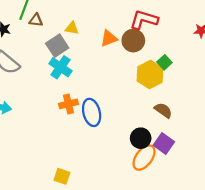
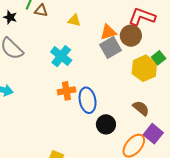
gray square: (57, 46) -> (110, 47), moved
brown semicircle: (163, 110) -> (141, 108), moved
black circle: (141, 138) -> (106, 124), moved

